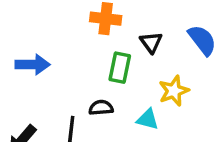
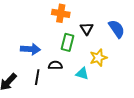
blue arrow: (32, 65) -> (30, 49), moved

